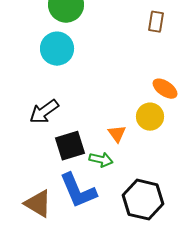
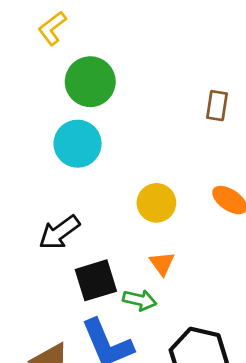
yellow circle: (150, 117) -> (156, 203), moved

